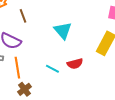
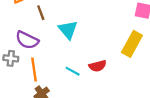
cyan triangle: (63, 30) -> (68, 30), moved

